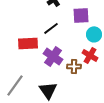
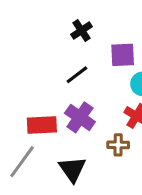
red rectangle: (28, 43) -> (42, 125), moved
brown cross: (74, 66) -> (118, 145), moved

